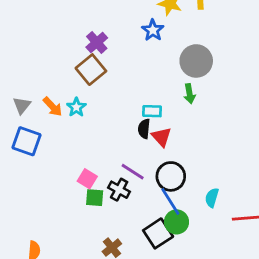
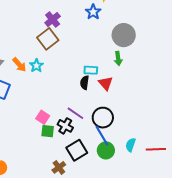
red triangle: (161, 137) -> (106, 83), moved
cyan semicircle: (212, 198) -> (131, 145), moved
black square: (158, 233) -> (77, 150), moved

